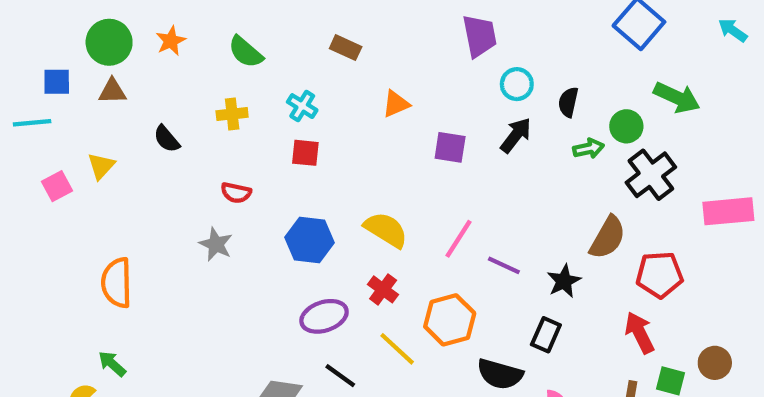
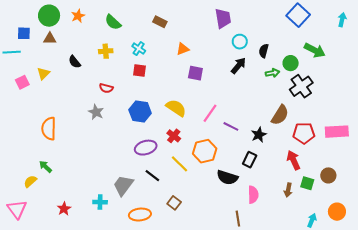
cyan arrow: (733, 30) -> (342, 20), turned 64
purple square: (450, 147) -> (195, 73), moved
pink rectangle: (728, 211) -> (337, 132), moved

